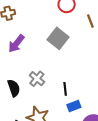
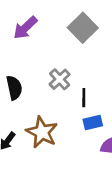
gray cross: (37, 79) -> (60, 79), moved

